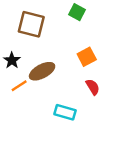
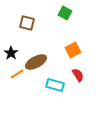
brown square: (31, 24) -> (27, 23), size x0.7
cyan rectangle: (65, 112) -> (55, 85), moved

